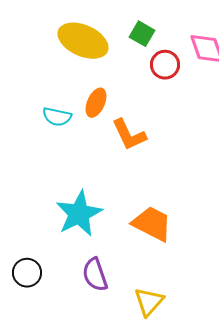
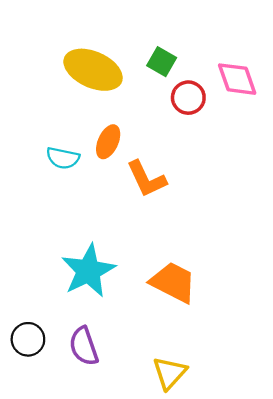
purple semicircle: (95, 275) -> (84, 346), moved

